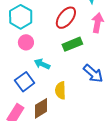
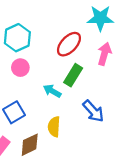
green rectangle: (72, 44) -> (73, 75), turned -42
cyan arrow: (42, 64) -> (52, 91), moved

